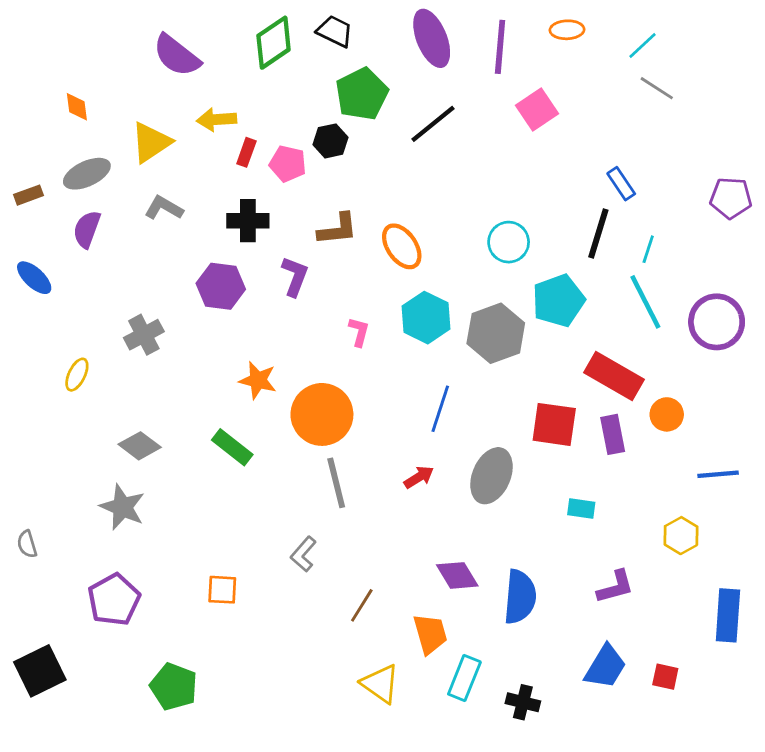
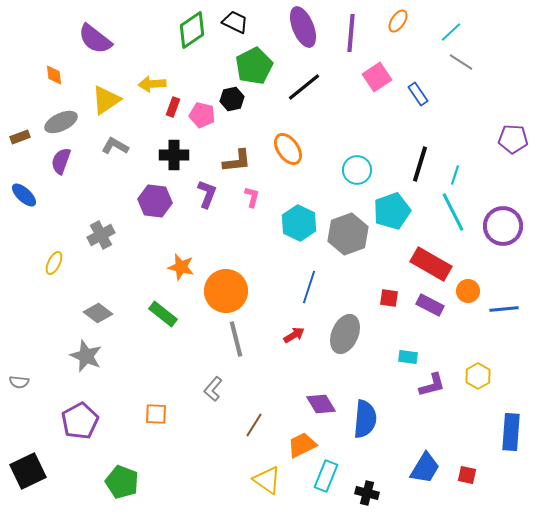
orange ellipse: (567, 30) -> (398, 21), turned -55
purple semicircle: (177, 55) -> (95, 39), moved
blue rectangle: (621, 184) -> (418, 94), moved
orange ellipse: (402, 246) -> (288, 149), moved
pink L-shape: (359, 332) -> (252, 197), moved
red square: (554, 424) -> (389, 298), size x0.6
purple rectangle: (613, 434) -> (430, 305), turned -52
blue line: (718, 474) -> (504, 309), moved
gray semicircle: (27, 544) -> (19, 382), turned -66
purple L-shape: (615, 587) -> (432, 385), moved
orange trapezoid: (430, 634) -> (302, 445), turned -100

